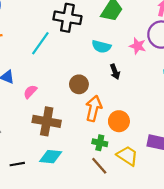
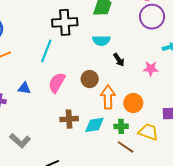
pink star: (138, 46) -> (151, 69), moved
pink semicircle: (30, 92) -> (57, 83), moved, size x1.5
brown cross: (47, 121) -> (69, 119), size x0.7
cyan diamond: (51, 157) -> (94, 125), moved

